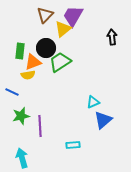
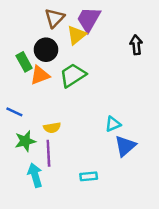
black circle: (46, 48) -> (46, 50), moved
green rectangle: (20, 51) -> (24, 62), turned -35
yellow semicircle: (28, 75) -> (52, 128), moved
cyan arrow: (22, 158) -> (35, 175), moved

